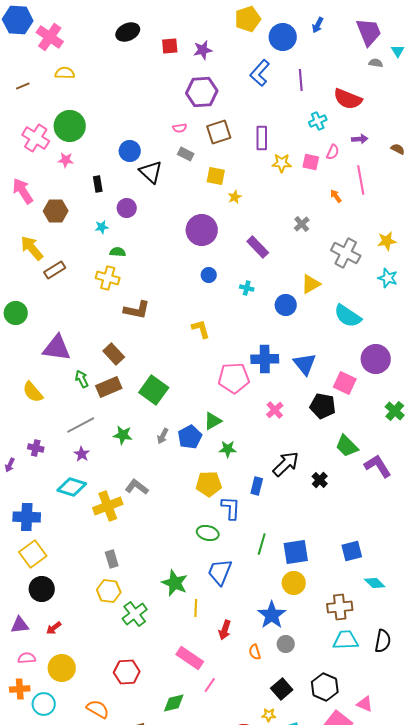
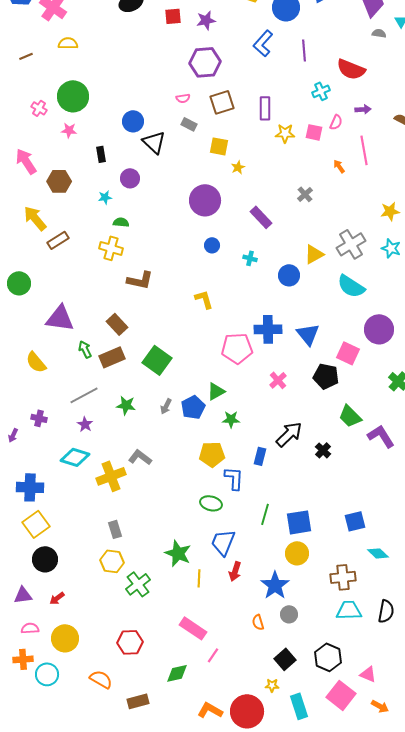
pink cross: (36, 138) -> (39, 108), size x0.6
gray cross: (346, 253) -> (351, 244), moved, turned 32
red arrow: (225, 630) -> (235, 571), moved

